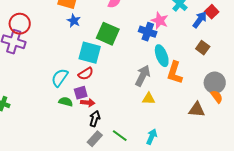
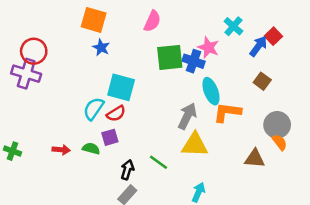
green square: (108, 34) -> (170, 57), moved, turned -30
orange L-shape: (175, 73) -> (227, 112), turned 80
cyan semicircle: (60, 78) -> (94, 109), moved
yellow triangle: (149, 99) -> (195, 145), size x1.6
red arrow: (88, 103) -> (61, 150), moved
green line: (120, 136) -> (159, 162), moved

